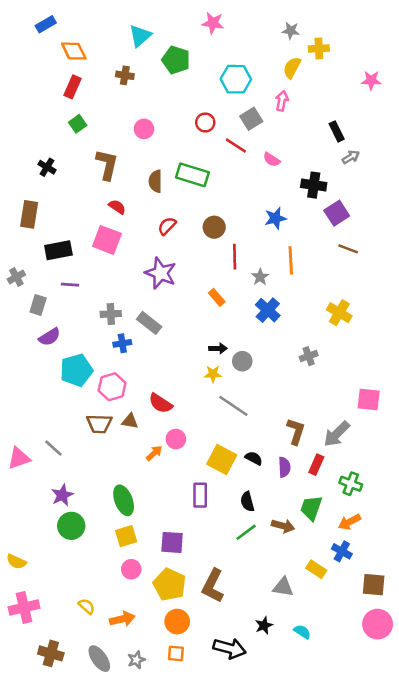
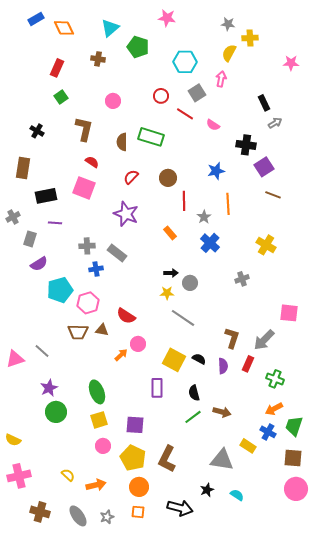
orange diamond: (74, 51) -> (64, 28), moved
green trapezoid: (311, 508) -> (294, 426), moved
gray triangle: (283, 587) -> (222, 460), size x1.4

